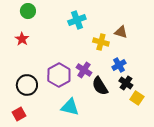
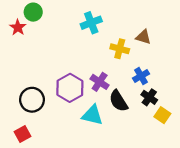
red star: (22, 39) -> (18, 27), moved
cyan triangle: (70, 107) -> (92, 115), moved

